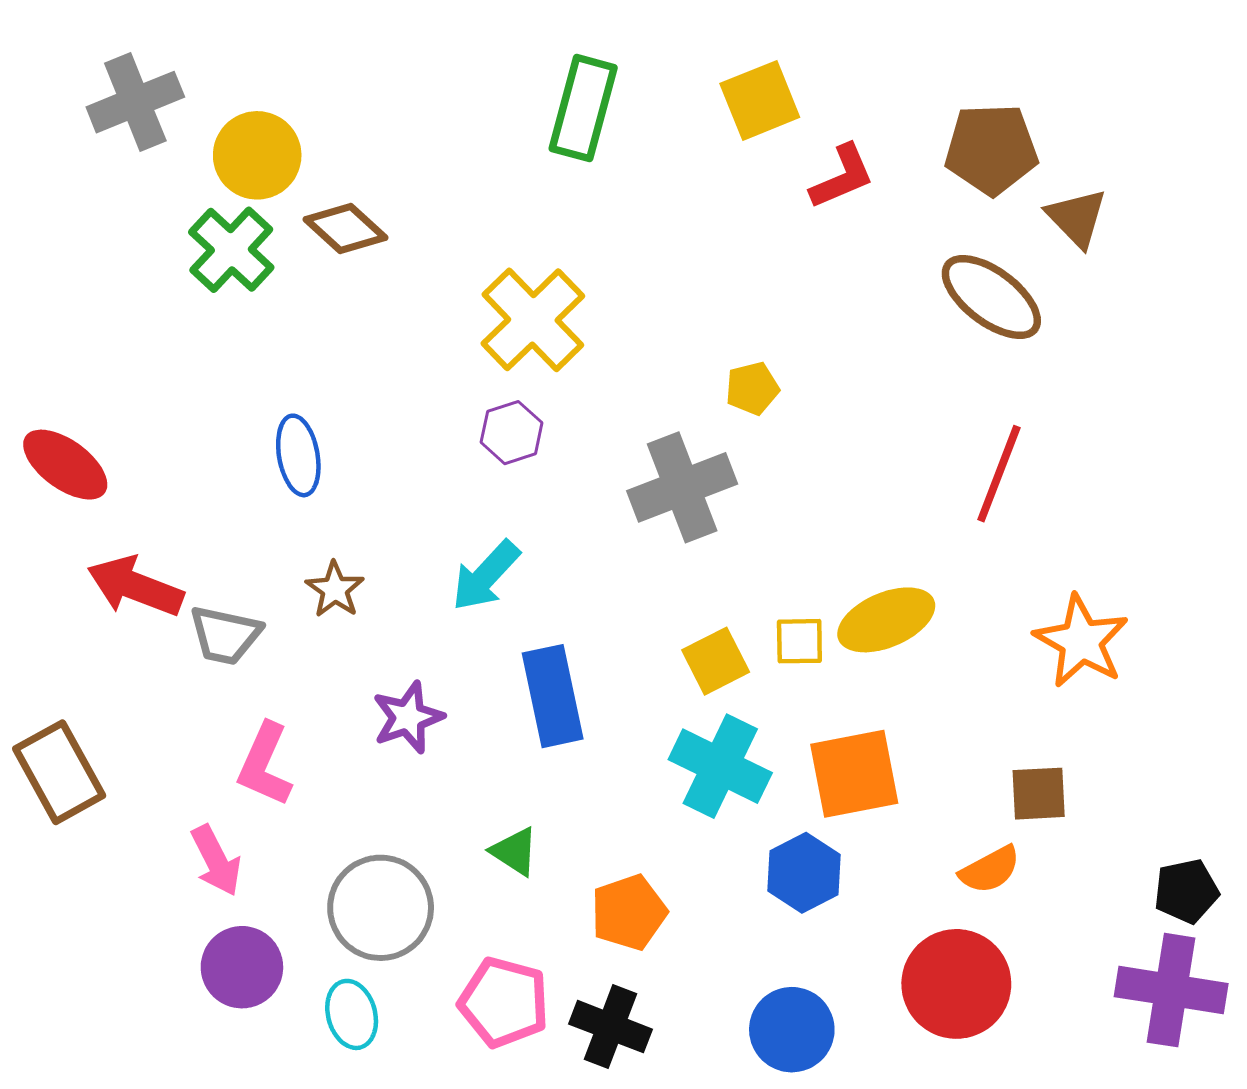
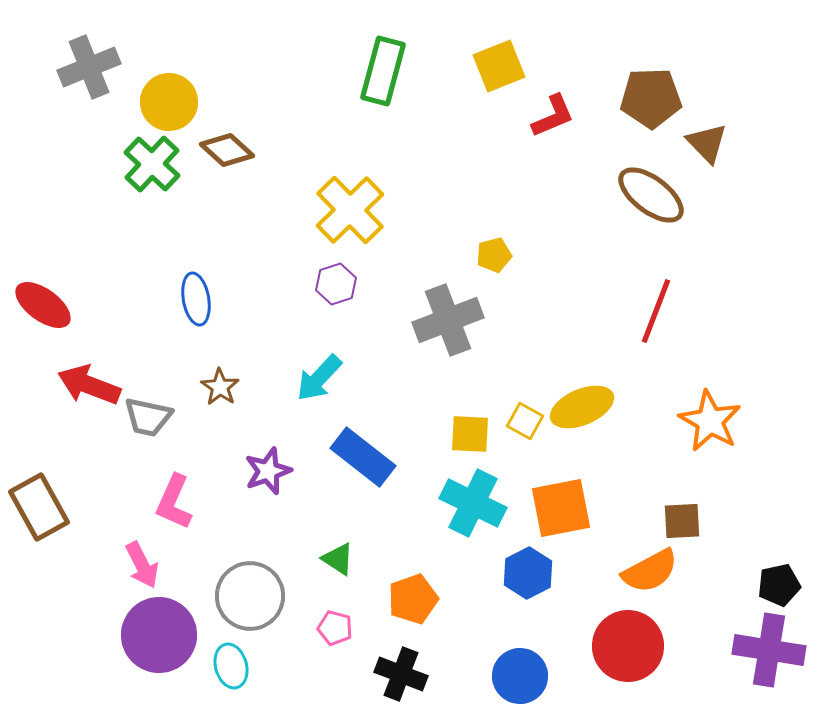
yellow square: (799, 641) -> (525, 421), turned 30
yellow square: (716, 661) -> (470, 434), turned 30
blue rectangle: (553, 696) -> (363, 457), turned -40
orange semicircle: (990, 870) -> (650, 571), size x1.4
purple circle: (242, 967) -> (159, 635), size x1.4
pink pentagon: (504, 1002) -> (335, 628), moved, size x0.6

